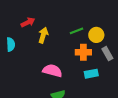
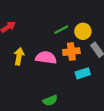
yellow arrow: (43, 35) -> (19, 56), moved
pink semicircle: (52, 71) -> (46, 58), moved

